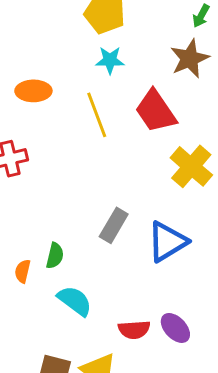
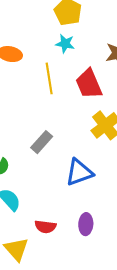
gray rectangle: (114, 225) -> (42, 142), moved
purple ellipse: (175, 328) -> (86, 224), moved, turned 35

